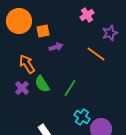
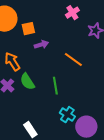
orange line: (96, 54) -> (73, 60), moved
green line: (70, 88) -> (55, 86), turned -42

